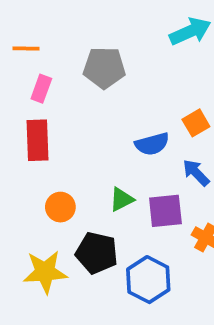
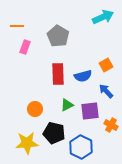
gray pentagon: (104, 68) -> (58, 36), turned 30
red rectangle: (37, 140) -> (58, 74), moved

